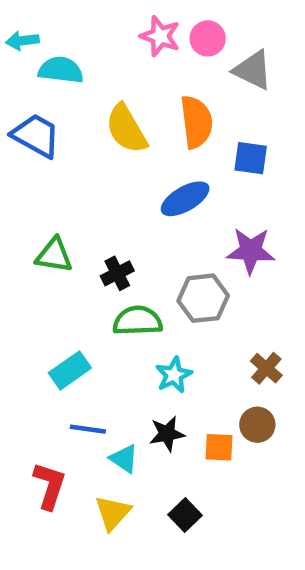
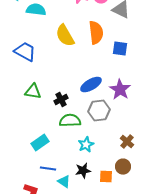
blue trapezoid: (36, 136) -> (25, 52), moved
blue ellipse: (185, 199) -> (91, 85), moved
purple star: (251, 251) -> (120, 90), turned 30

